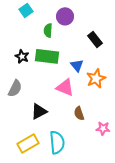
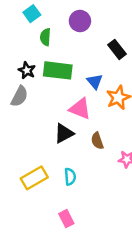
green semicircle: (48, 30) -> (45, 37), moved
gray semicircle: (15, 88) -> (19, 96), moved
black triangle: (39, 111) -> (64, 133), moved
cyan semicircle: (57, 142) -> (70, 177), size x0.6

